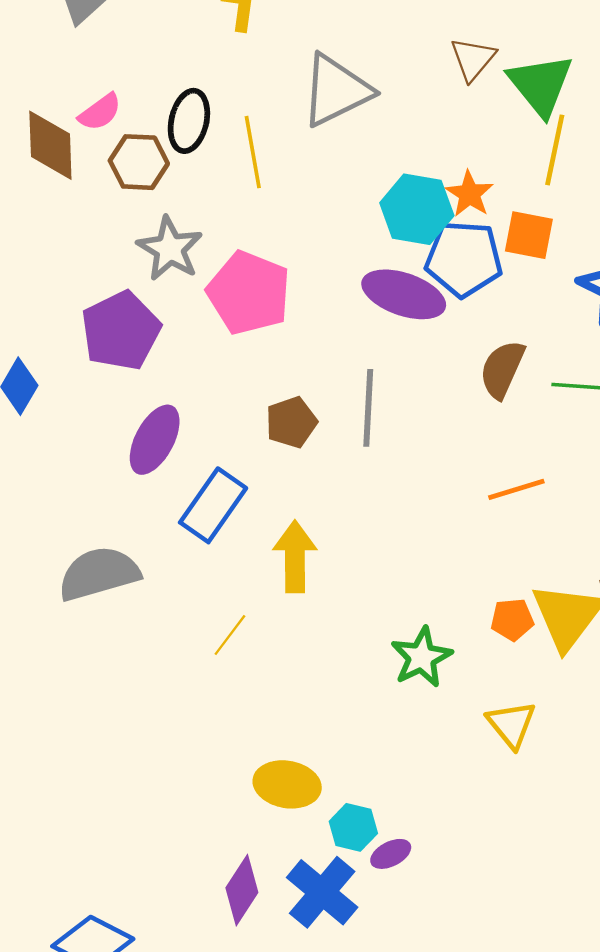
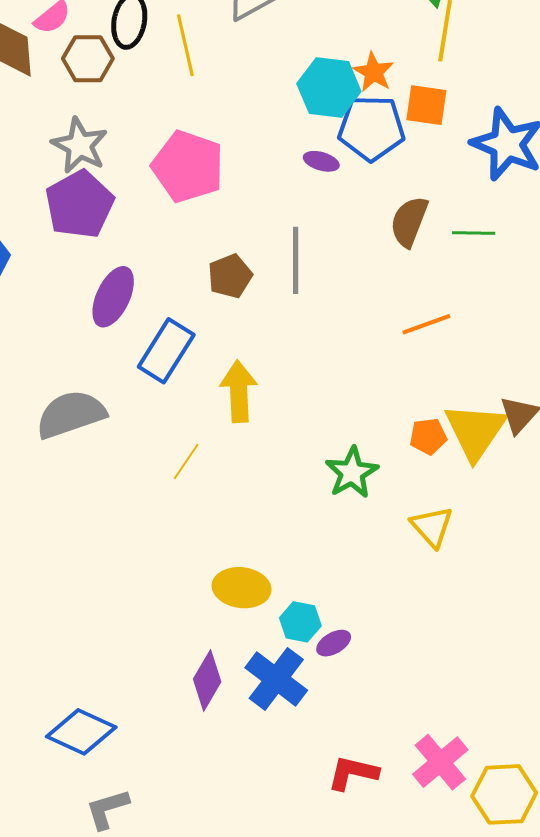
gray star: (170, 249) -> (80, 145), moved
purple ellipse: (404, 294) -> (321, 161), size x0.5

